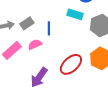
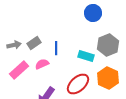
cyan rectangle: (75, 14) -> (86, 56), moved

